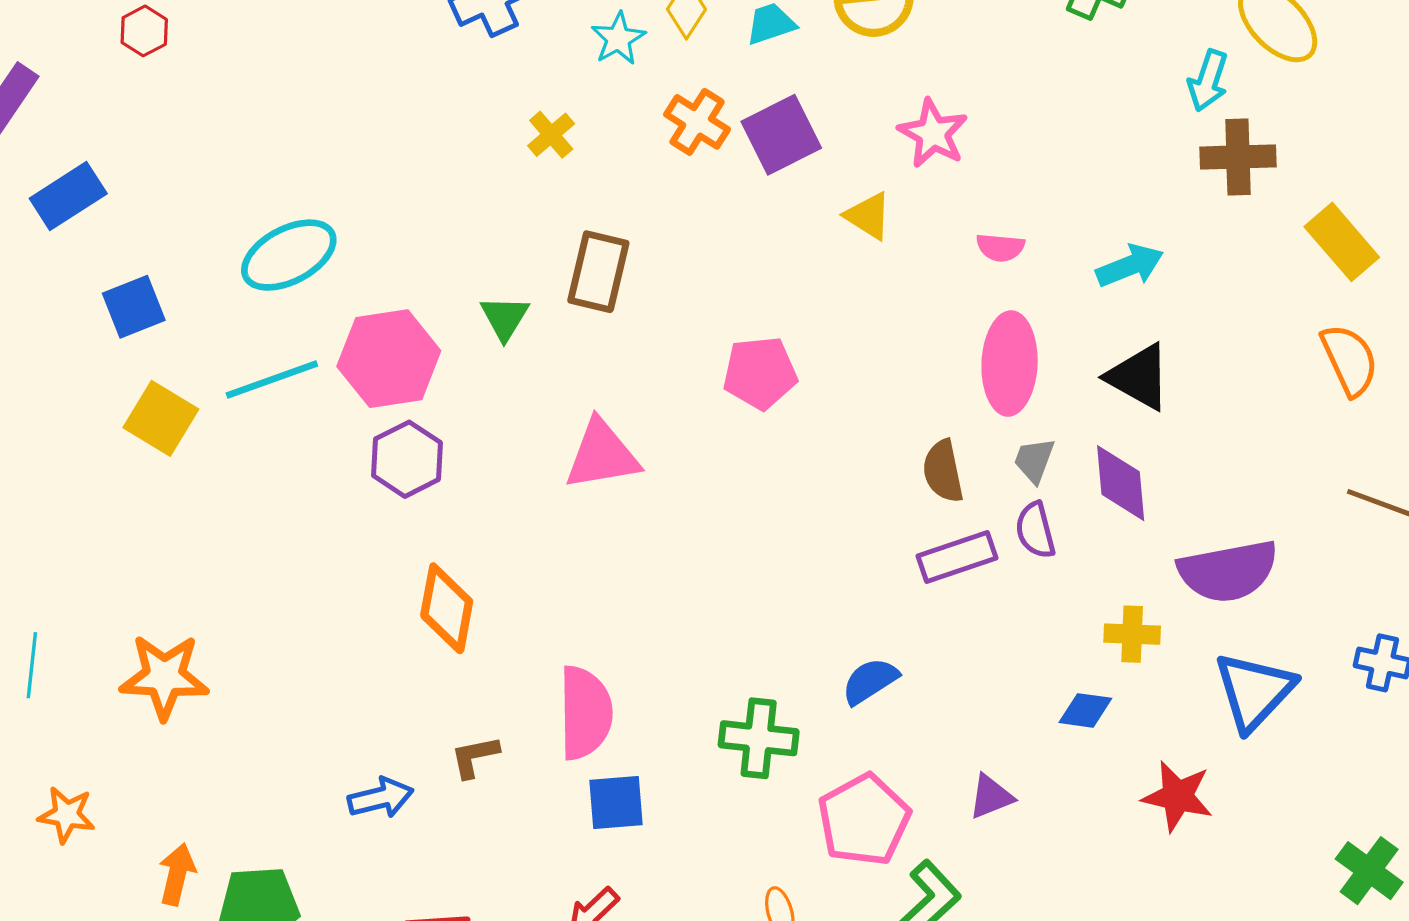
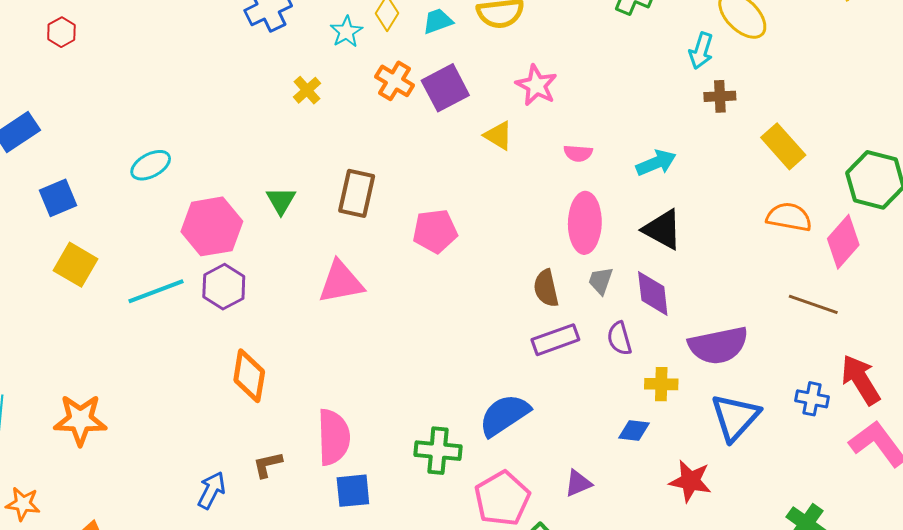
brown cross: (1238, 157) -> (720, 96), size x0.7
cyan ellipse: (289, 255) -> (151, 165), size x0.7
brown rectangle: (598, 272) -> (357, 193), moved
orange semicircle: (1349, 360) -> (789, 217), turned -54
cyan line: (272, 380) -> (156, 291), moved
purple semicircle: (1035, 530) -> (619, 338), moved
blue semicircle: (870, 681) -> (504, 415), size x1.5
blue arrow: (381, 798) -> (211, 490), turned -48

